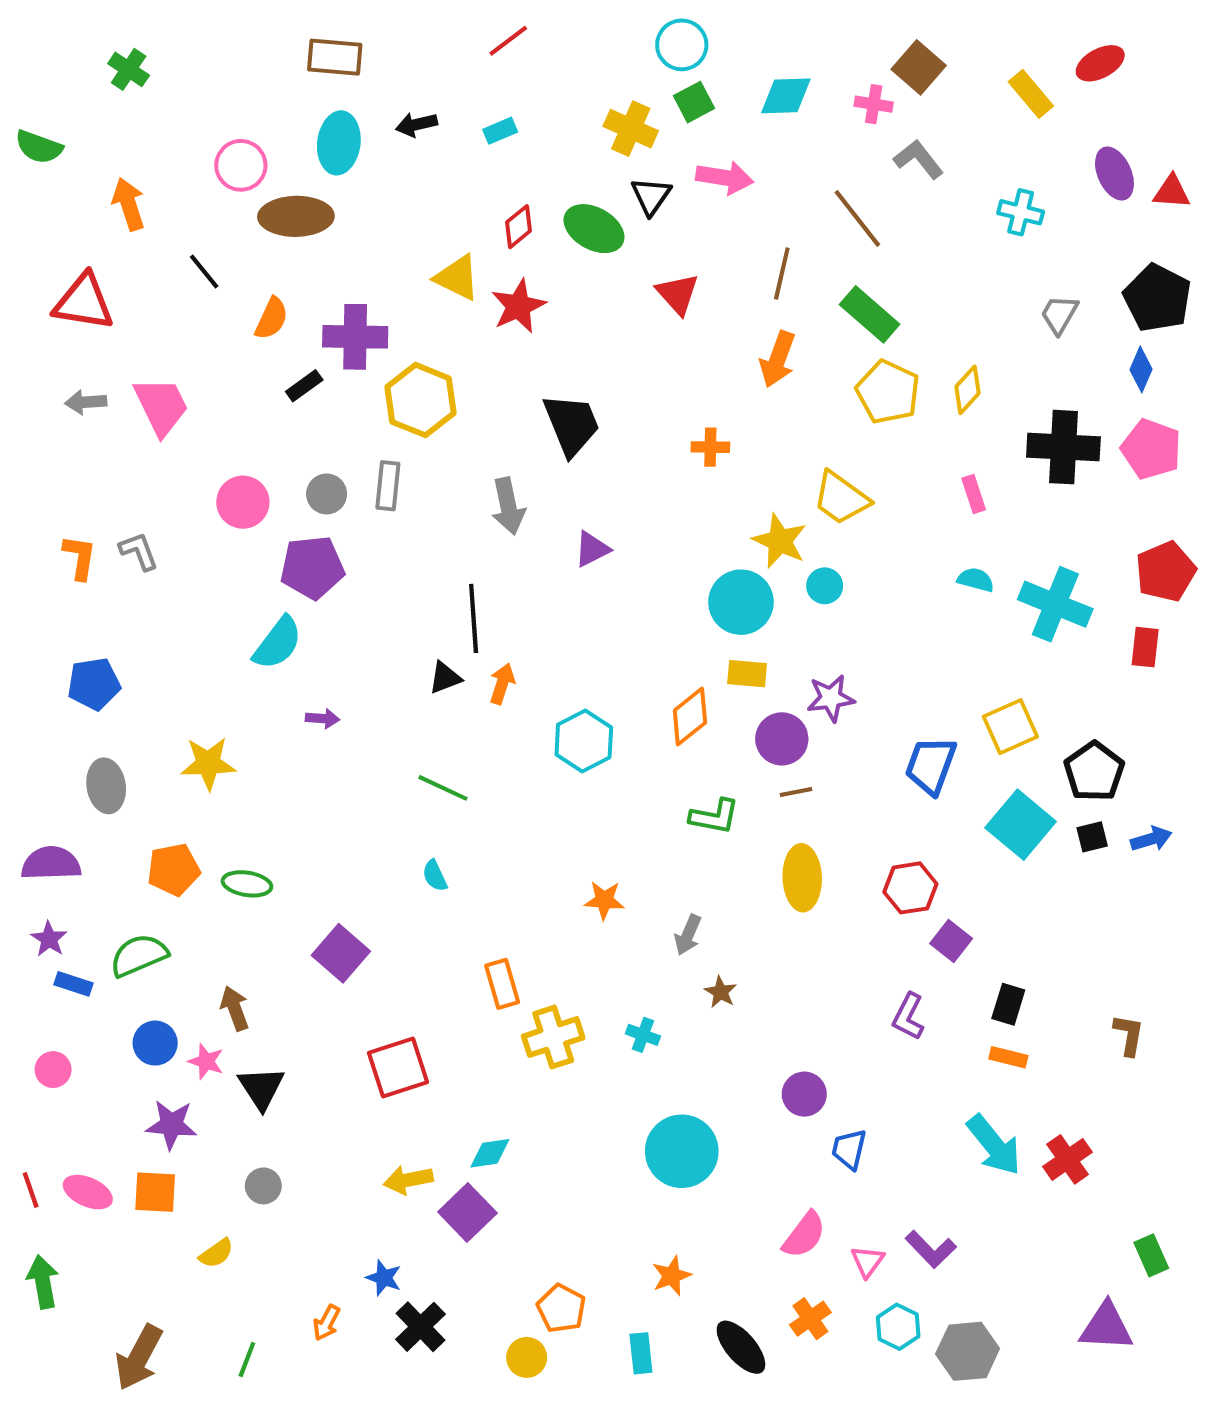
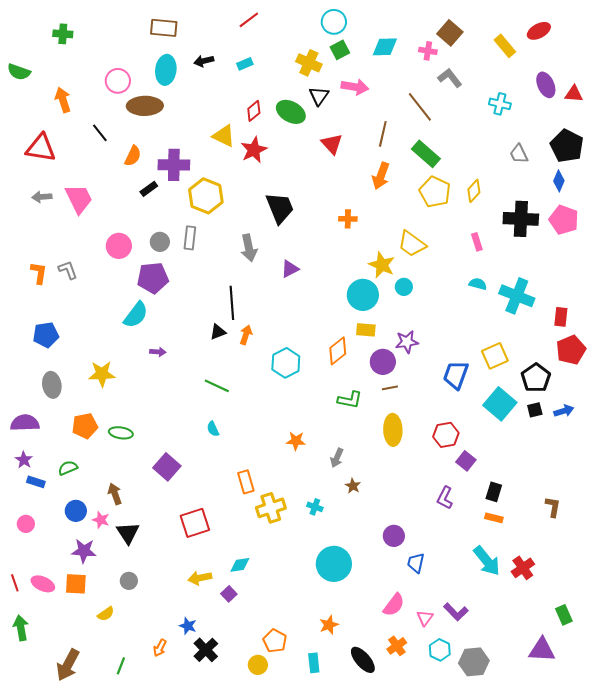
green cross: (129, 69) -> (63, 34), turned -30
gray trapezoid: (1059, 314) -> (519, 154), turned -55
red pentagon: (1166, 572) -> (571, 350), moved
green semicircle: (139, 955) -> (68, 468), size x0.7
purple square: (467, 1212) -> (229, 594), size x0.6

